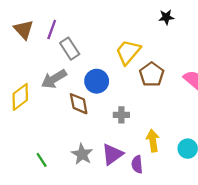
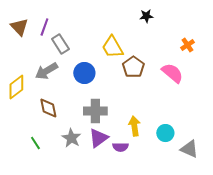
yellow trapezoid: (128, 52) -> (112, 47), turned -70
brown diamond: (79, 104) -> (48, 108), moved
gray cross: (121, 115) -> (95, 111), moved, size x1.6
purple semicircle: (137, 164) -> (120, 147), turned -84

